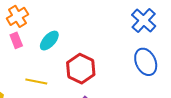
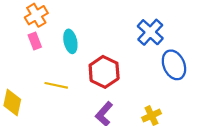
blue cross: (144, 20) -> (150, 32), moved
cyan ellipse: (49, 41) -> (70, 41), turned -55

